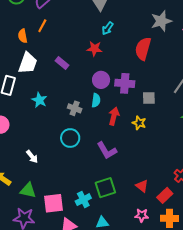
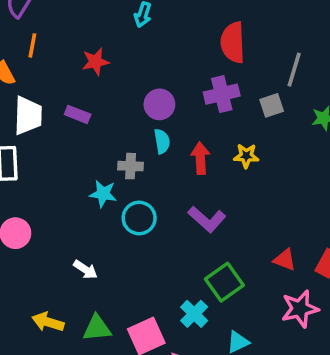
red star: (95, 49) -> (95, 62), moved
red semicircle: (143, 49) -> (233, 42), moved
purple rectangle: (62, 63) -> (78, 114), moved
purple cross: (125, 83) -> (222, 94), moved
gray square: (149, 98) -> (272, 105), moved
cyan star: (39, 100) -> (103, 194), moved
pink star: (142, 215) -> (300, 309), size x1.5

